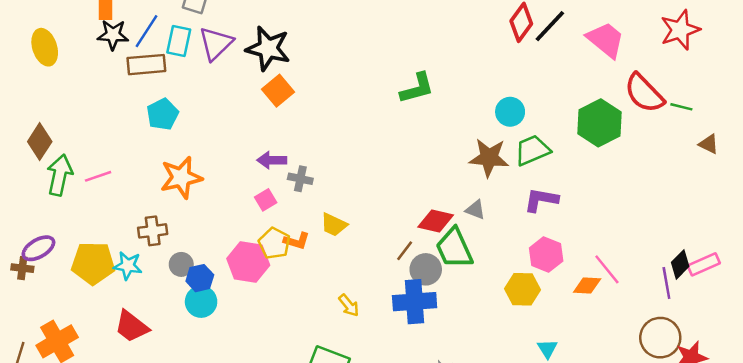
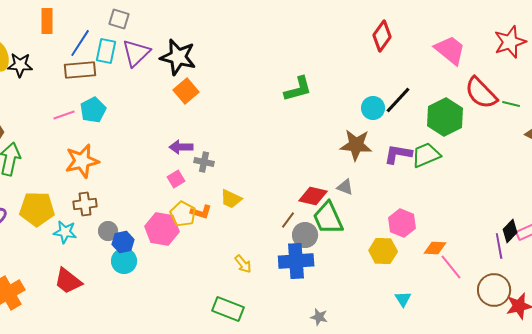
black line: (550, 26) -> (398, 100), moved
black star: (113, 35) -> (20, 65), moved
green trapezoid: (532, 150) -> (426, 155), moved
pink line: (98, 176) -> (64, 115), moved
orange star: (181, 178) -> (82, 161), moved
purple L-shape: (541, 200) -> (398, 154), moved
yellow pentagon: (93, 263) -> (37, 209), moved
pink line: (607, 269) -> (451, 267), moved

